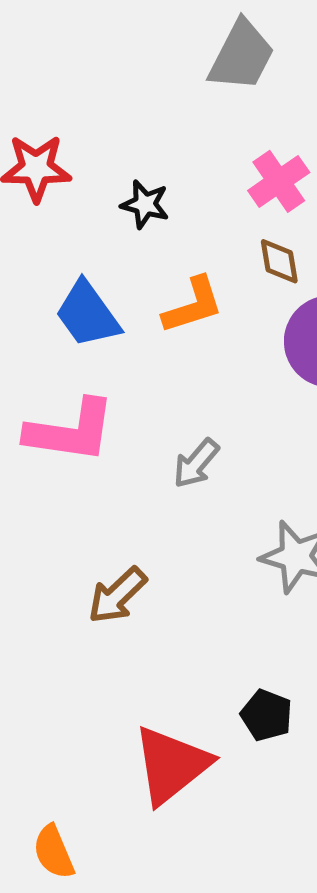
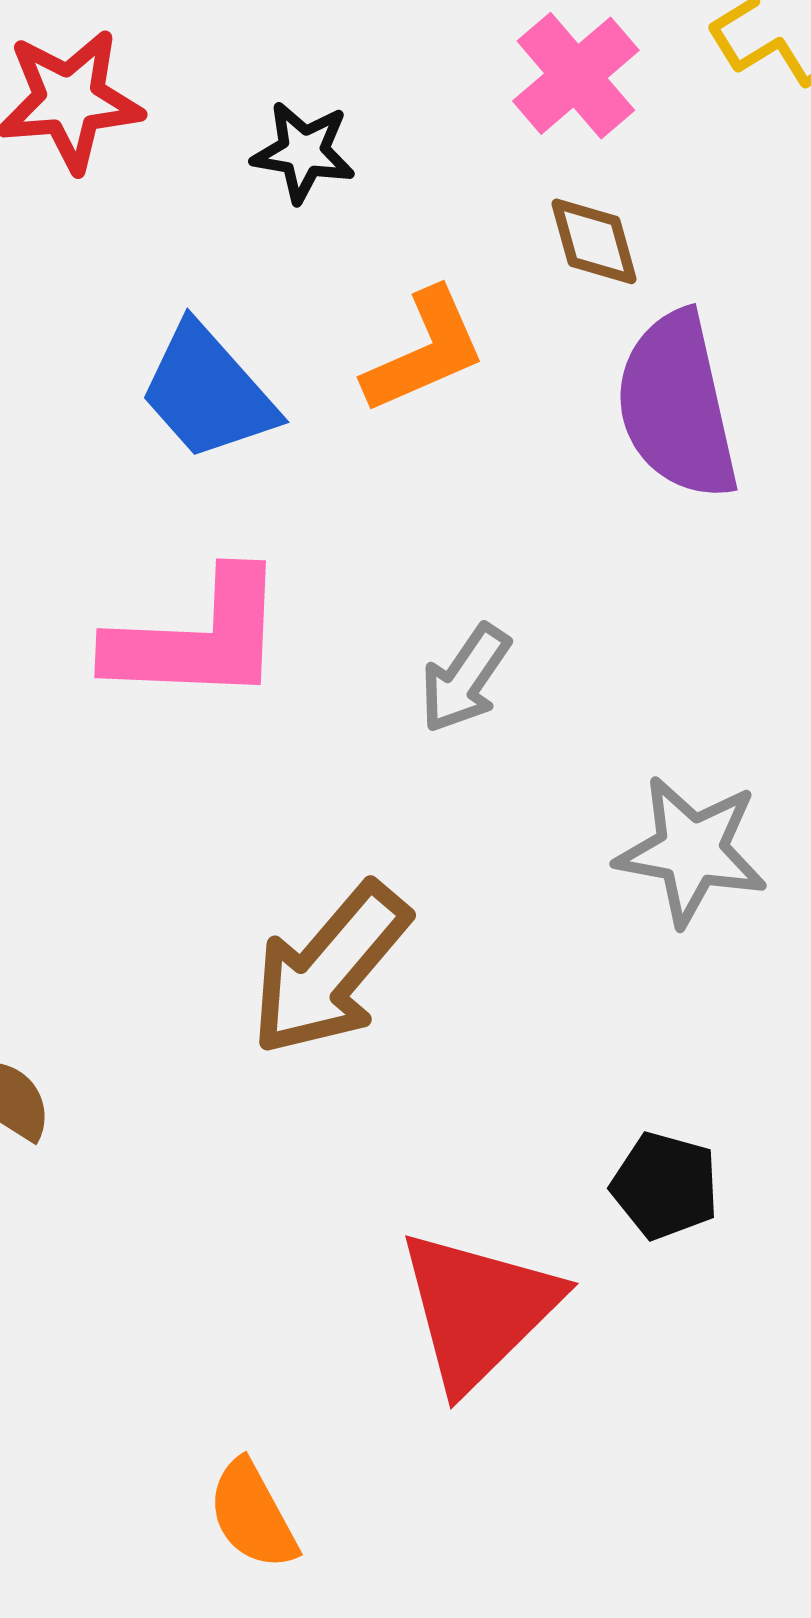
brown arrow: (117, 595) -> (330, 969), size x1.4

